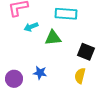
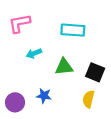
cyan arrow: (31, 27) -> (34, 53), moved
green triangle: (53, 38) -> (64, 67), moved

